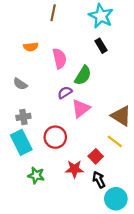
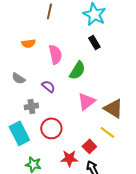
purple semicircle: (65, 92) -> (48, 86), moved, turned 72
pink triangle: (81, 108) -> (86, 101), moved
gray cross: (23, 117) -> (31, 106), moved

